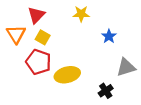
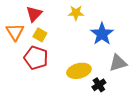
blue star: (109, 36) -> (102, 34), size x1.6
yellow ellipse: (67, 75) -> (79, 71), moved

